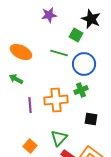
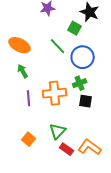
green line: (59, 53) -> (58, 46), turned 30
green arrow: (16, 79) -> (23, 71), moved, turned 32
black square: (91, 119) -> (86, 101), moved

